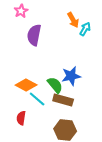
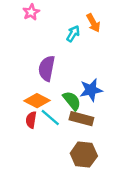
cyan arrow: (85, 29) -> (73, 34), moved
purple semicircle: (34, 35) -> (47, 68), moved
red semicircle: (21, 118) -> (31, 120), moved

